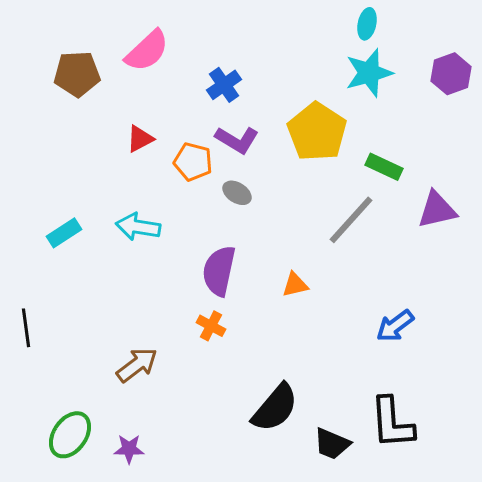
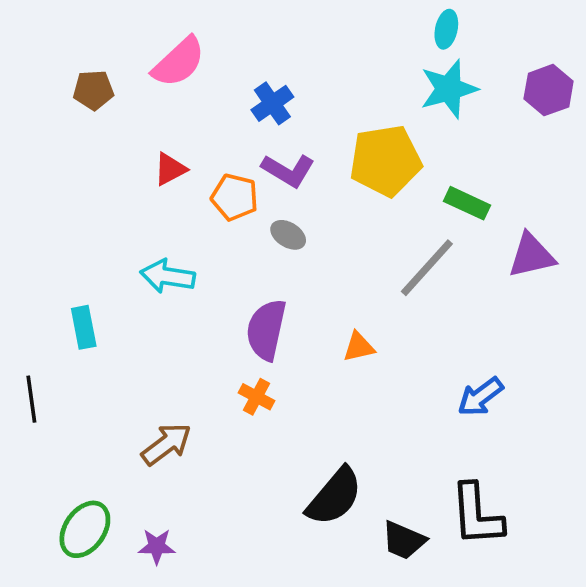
brown pentagon: (77, 74) -> (93, 90), size x0.7
yellow pentagon: (317, 132) -> (385, 161), turned 30
cyan rectangle: (64, 233) -> (84, 327), moved, turned -68

